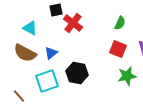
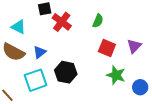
green semicircle: (120, 23) -> (98, 21), moved
green star: (127, 76) -> (116, 75), turned 30

